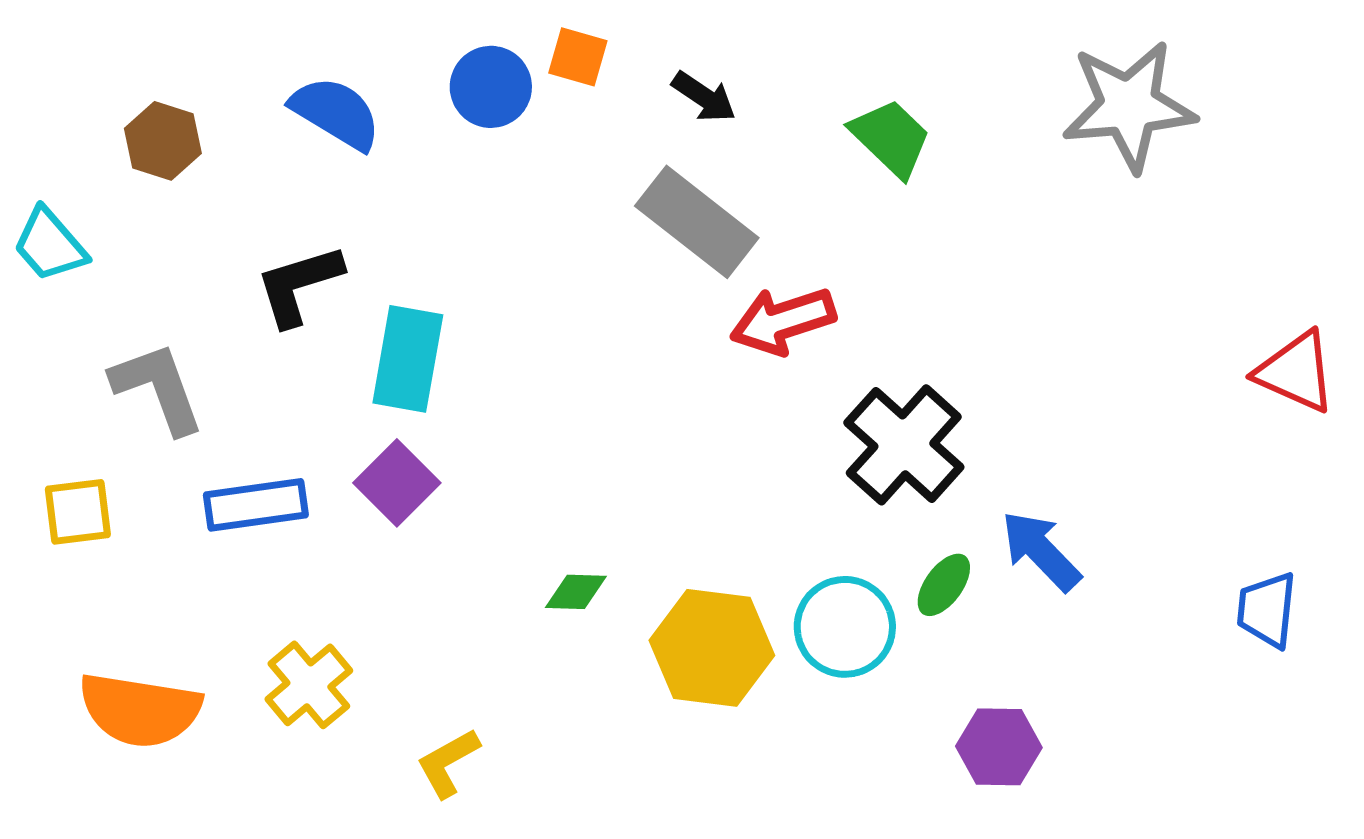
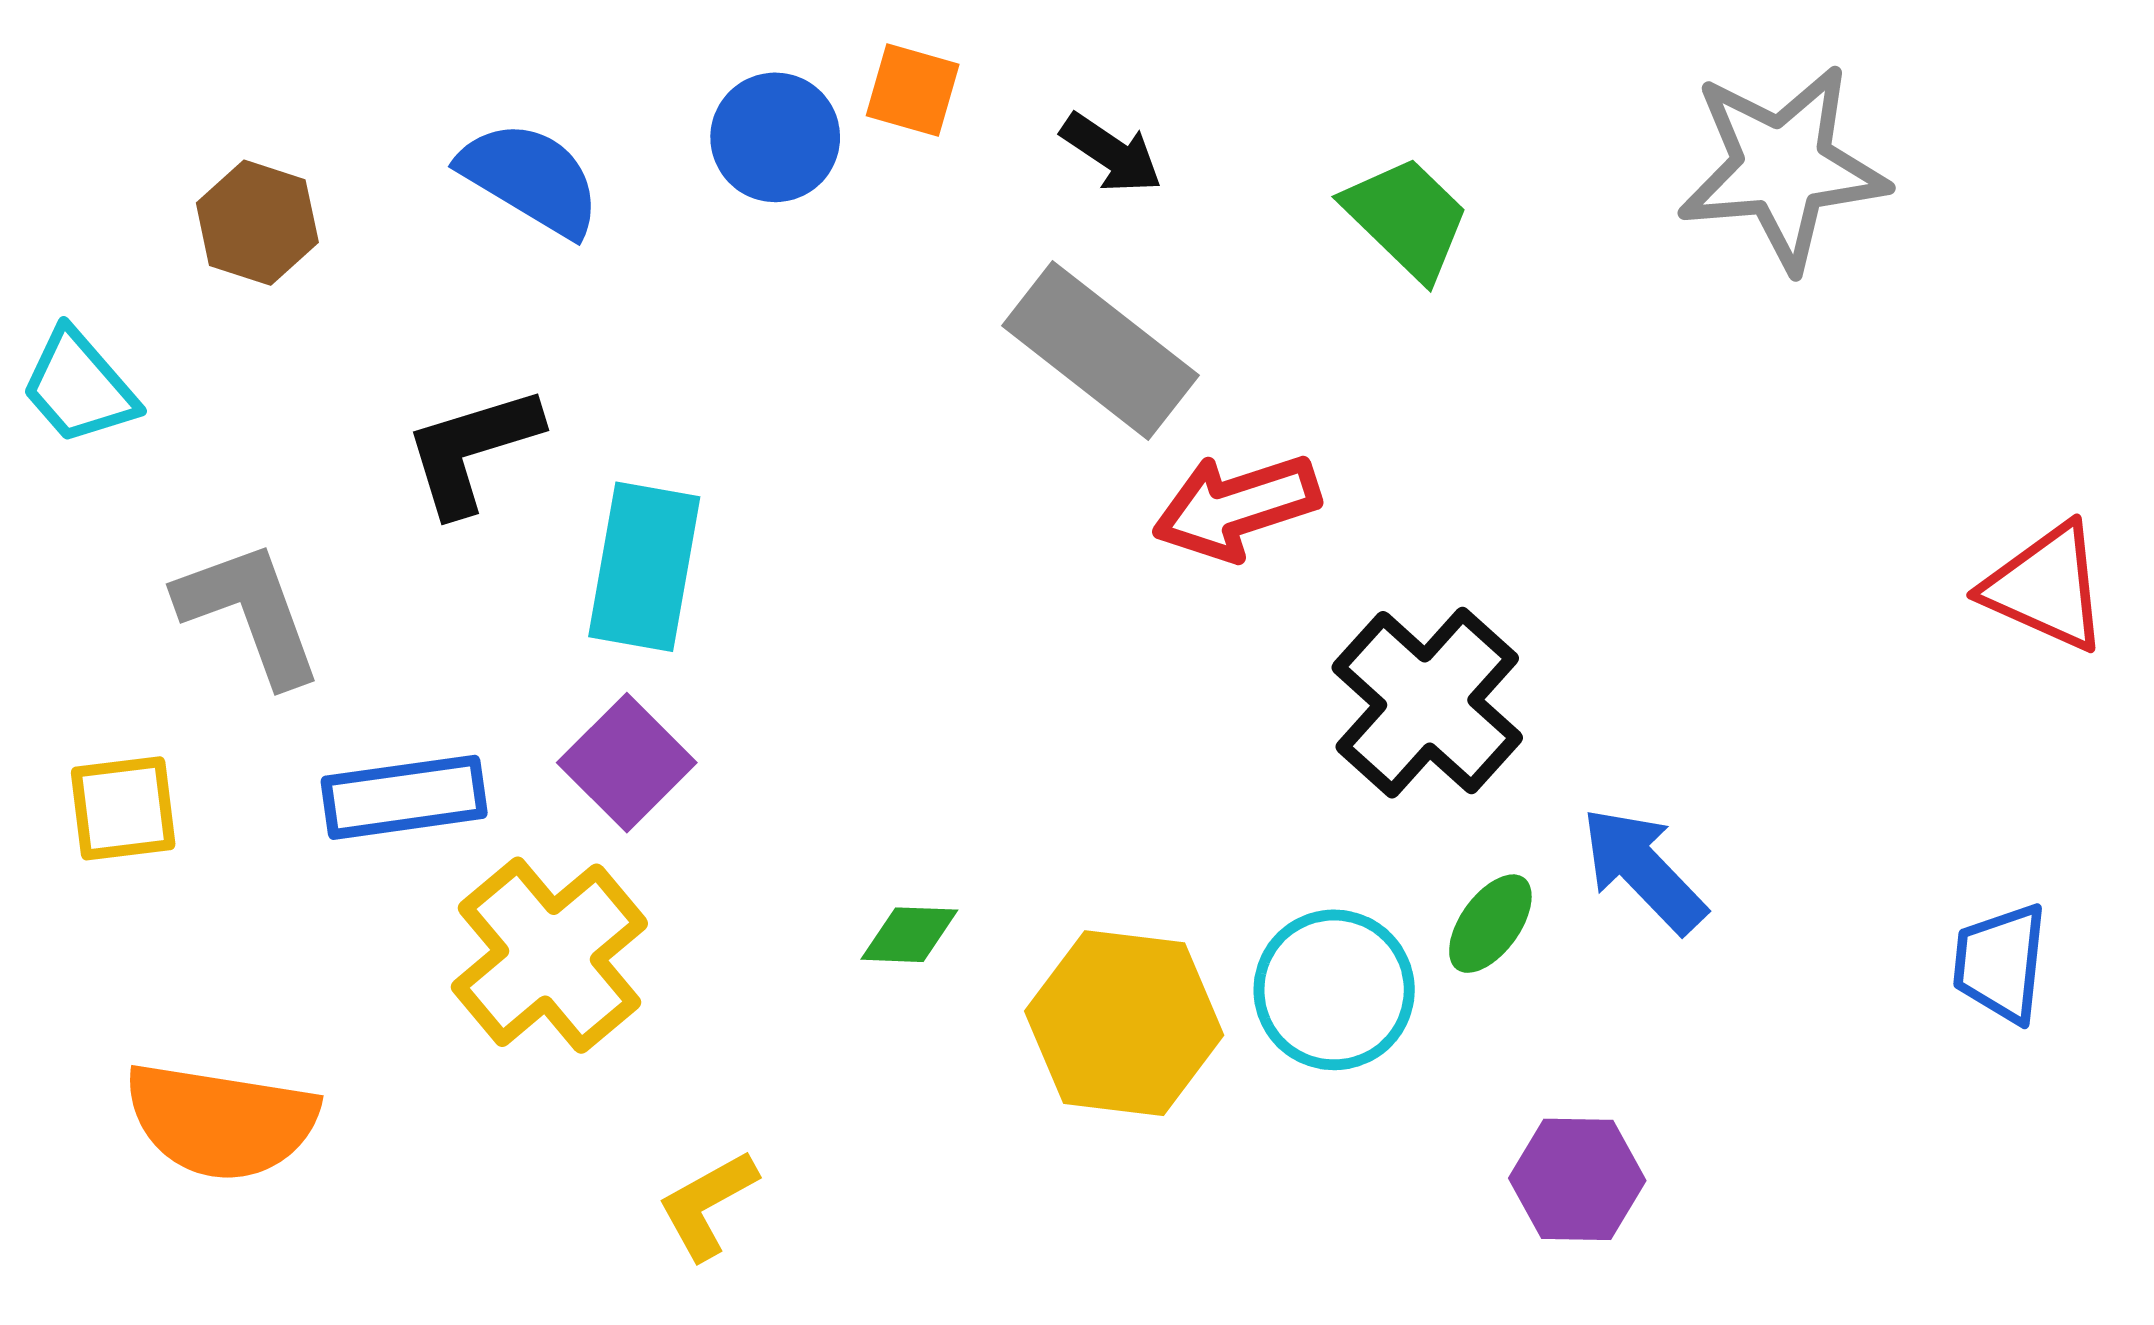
yellow cross: (309, 685) -> (549, 955), moved, size x1.4

